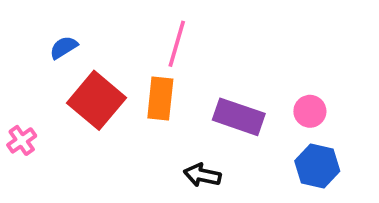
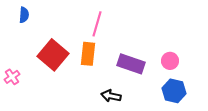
blue semicircle: (64, 47) -> (24, 15), moved, turned 126

